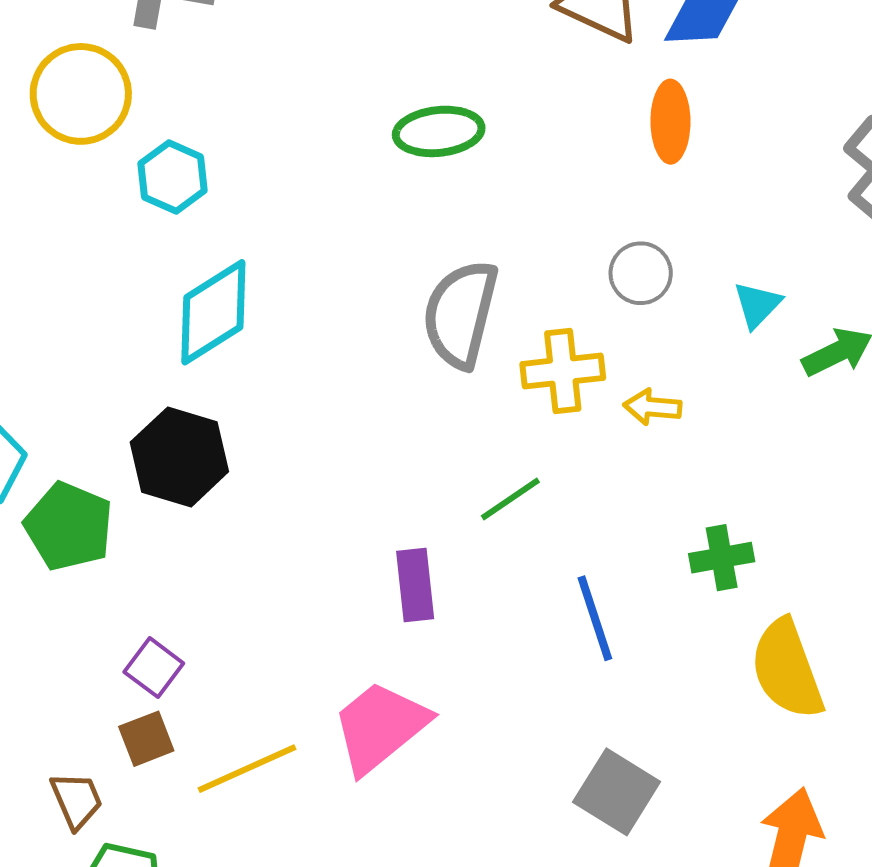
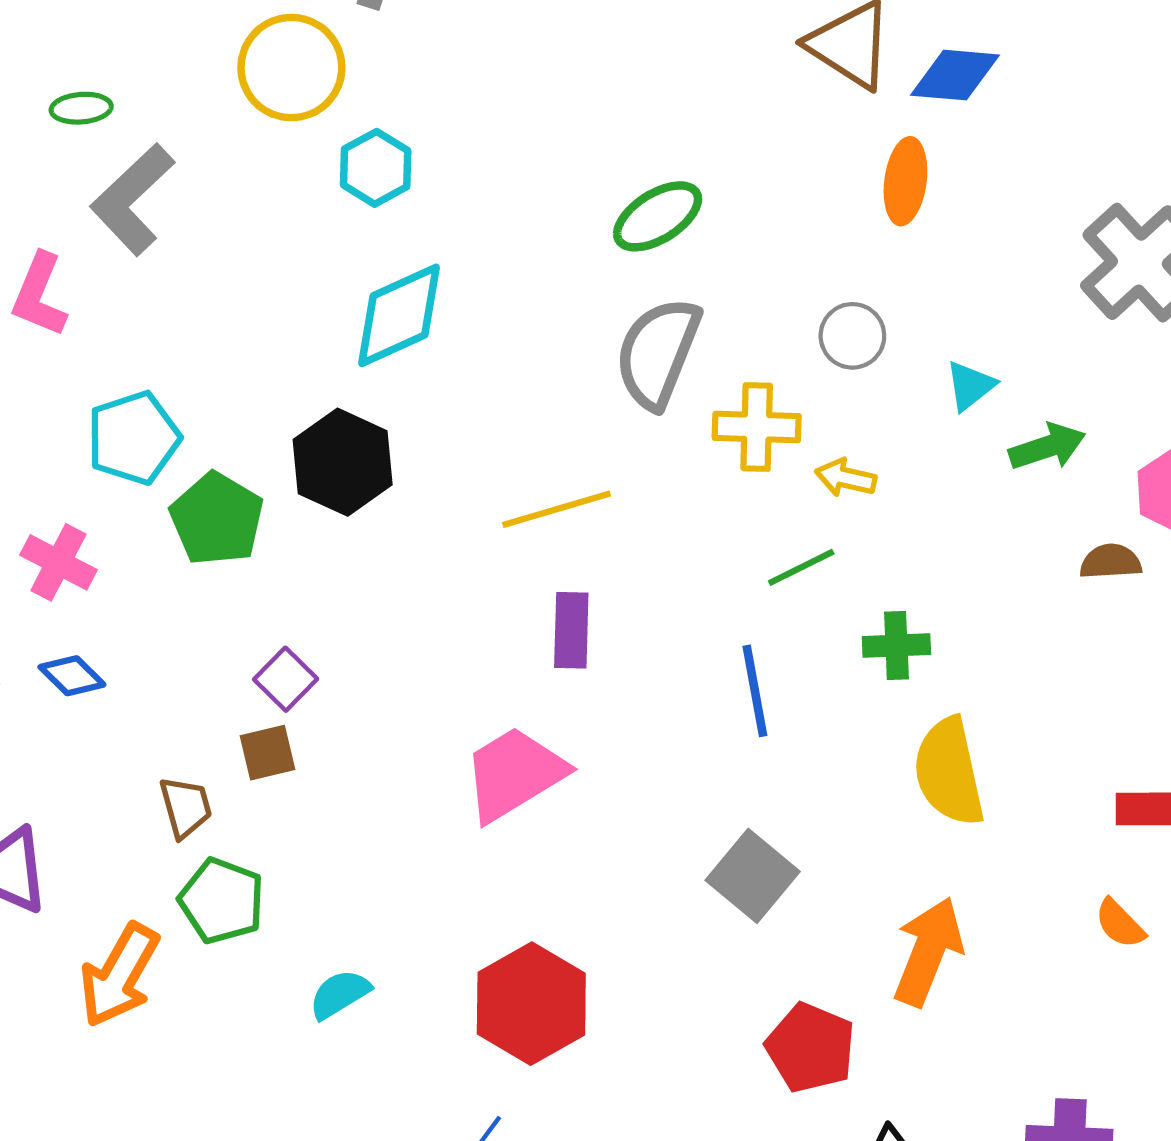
green ellipse: (439, 131) -> (658, 216), moved, turned -34
green line: (510, 499) -> (801, 567), moved
yellow line: (247, 769) -> (557, 509), moved

